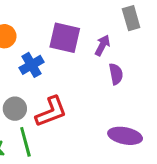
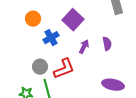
purple square: (65, 38) -> (73, 20), turned 30
purple arrow: (102, 45) -> (84, 47), moved

